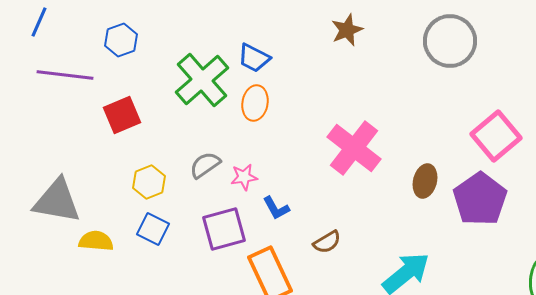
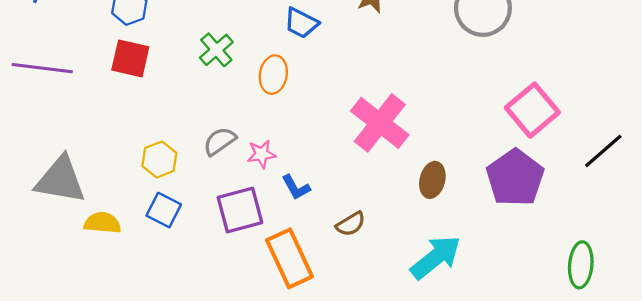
blue trapezoid: (254, 58) -> (301, 23), moved
purple line: (65, 75) -> (42, 68), moved
green cross: (202, 80) -> (216, 50), size x0.6
red square: (122, 115) -> (130, 58), moved, turned 36
brown ellipse: (425, 181) -> (432, 180), moved

